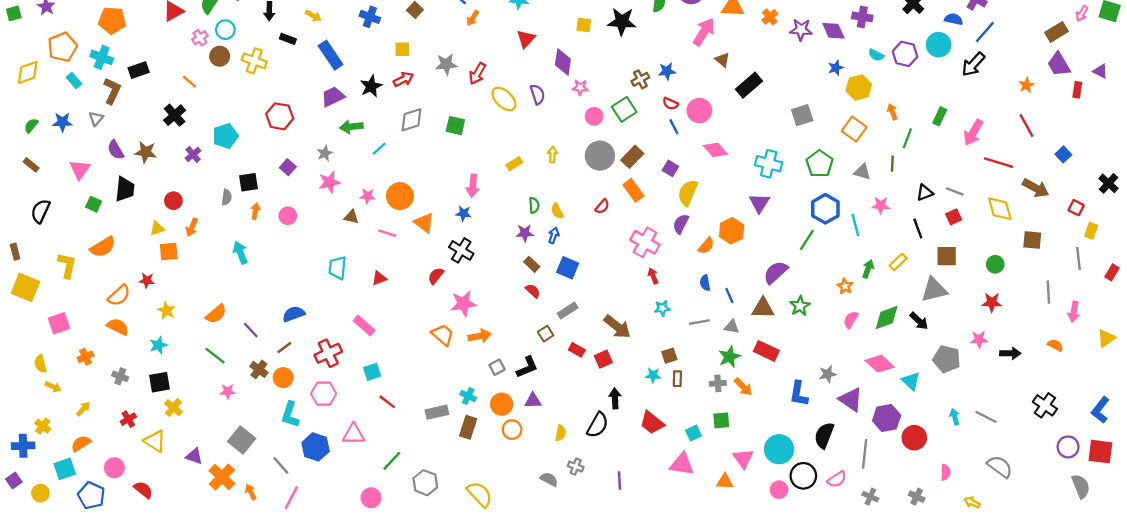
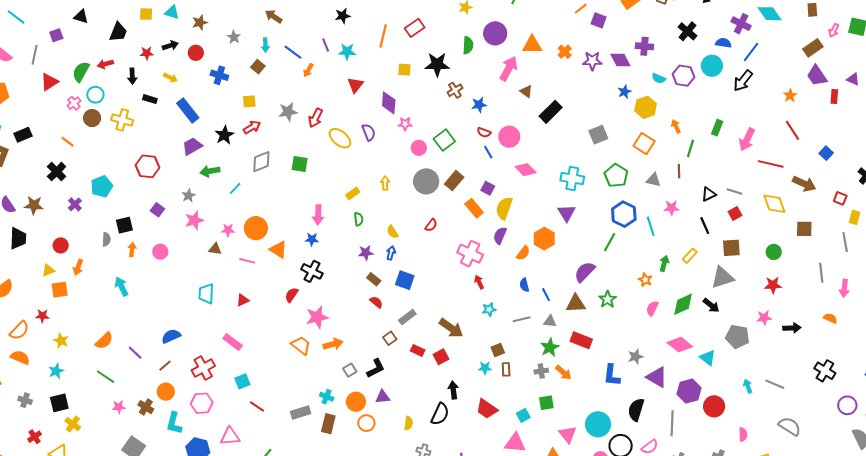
brown cross: (640, 79) -> (455, 90), moved
orange rectangle: (633, 190) -> (474, 208), moved
green semicircle: (534, 205) -> (359, 219), moved
brown cross: (259, 369) -> (146, 407), moved

